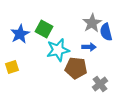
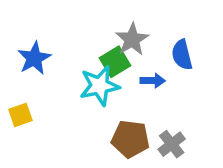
gray star: (92, 23) -> (132, 39), moved
green square: (44, 29) -> (115, 62), moved, turned 30
brown pentagon: (76, 68) -> (130, 139), moved

